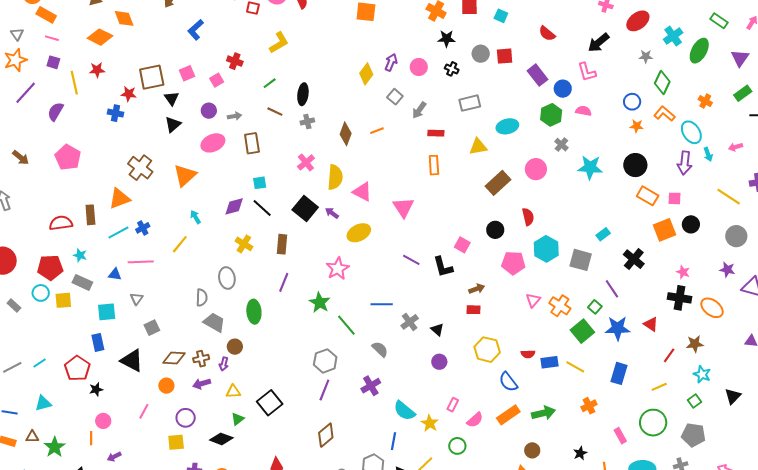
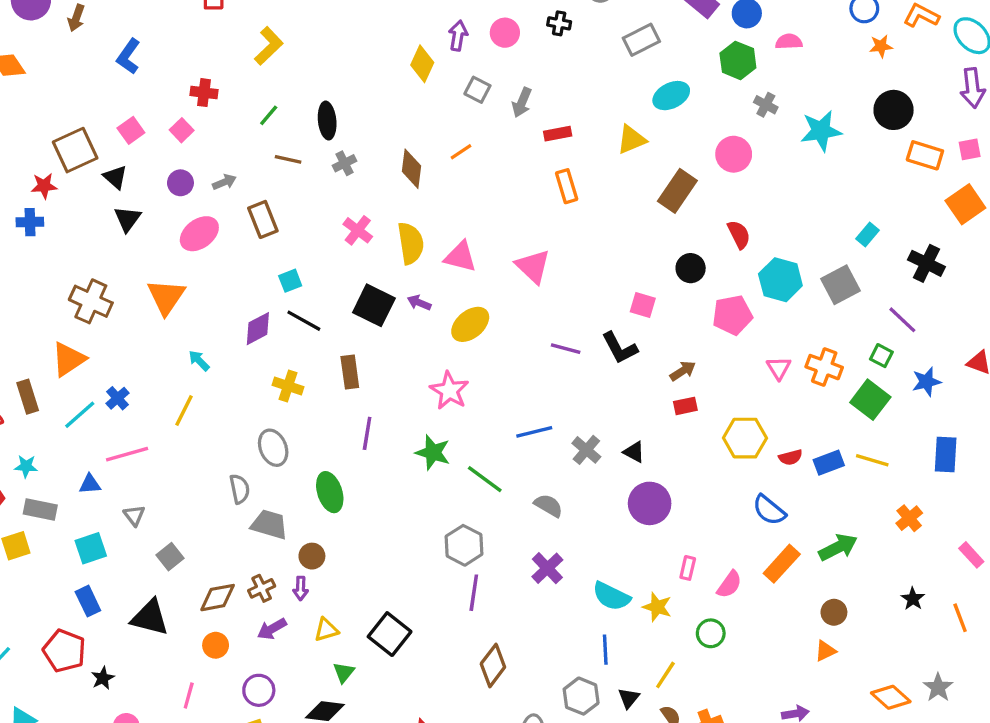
gray rectangle: (470, 103) -> (641, 40), moved
gray square: (581, 260) -> (841, 285), turned -30
blue star: (618, 328) -> (926, 382), size x0.7
yellow hexagon: (487, 350) -> (745, 438), moved
purple circle: (439, 362) -> (650, 503), size x1.6

